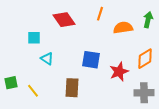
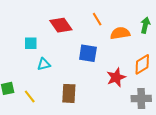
orange line: (100, 14) -> (97, 19), turned -48
cyan triangle: (47, 59) -> (44, 64), turned -48
blue square: (91, 60) -> (88, 53), moved

